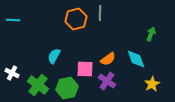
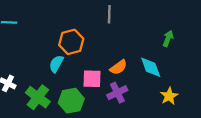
orange hexagon: (76, 19) -> (71, 42), moved
purple cross: (107, 81) -> (117, 93), turned 30

